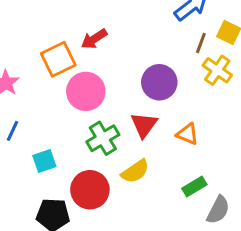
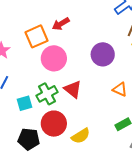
red triangle: (144, 125) -> (73, 89), moved, turned -30
green cross: (103, 138) -> (47, 94), moved
yellow semicircle: (135, 171) -> (81, 136), moved

